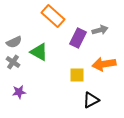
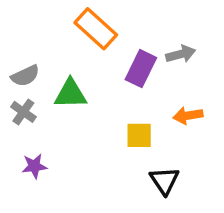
green triangle: (39, 52) -> (70, 94), turned -30
orange arrow: (104, 64) -> (188, 116), size x0.7
black triangle: (91, 100) -> (164, 181), turned -36

